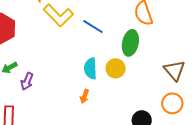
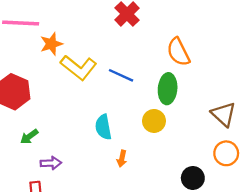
cyan semicircle: (90, 68) -> (103, 127), moved
purple arrow: (27, 81) -> (51, 163), moved, turned -108

